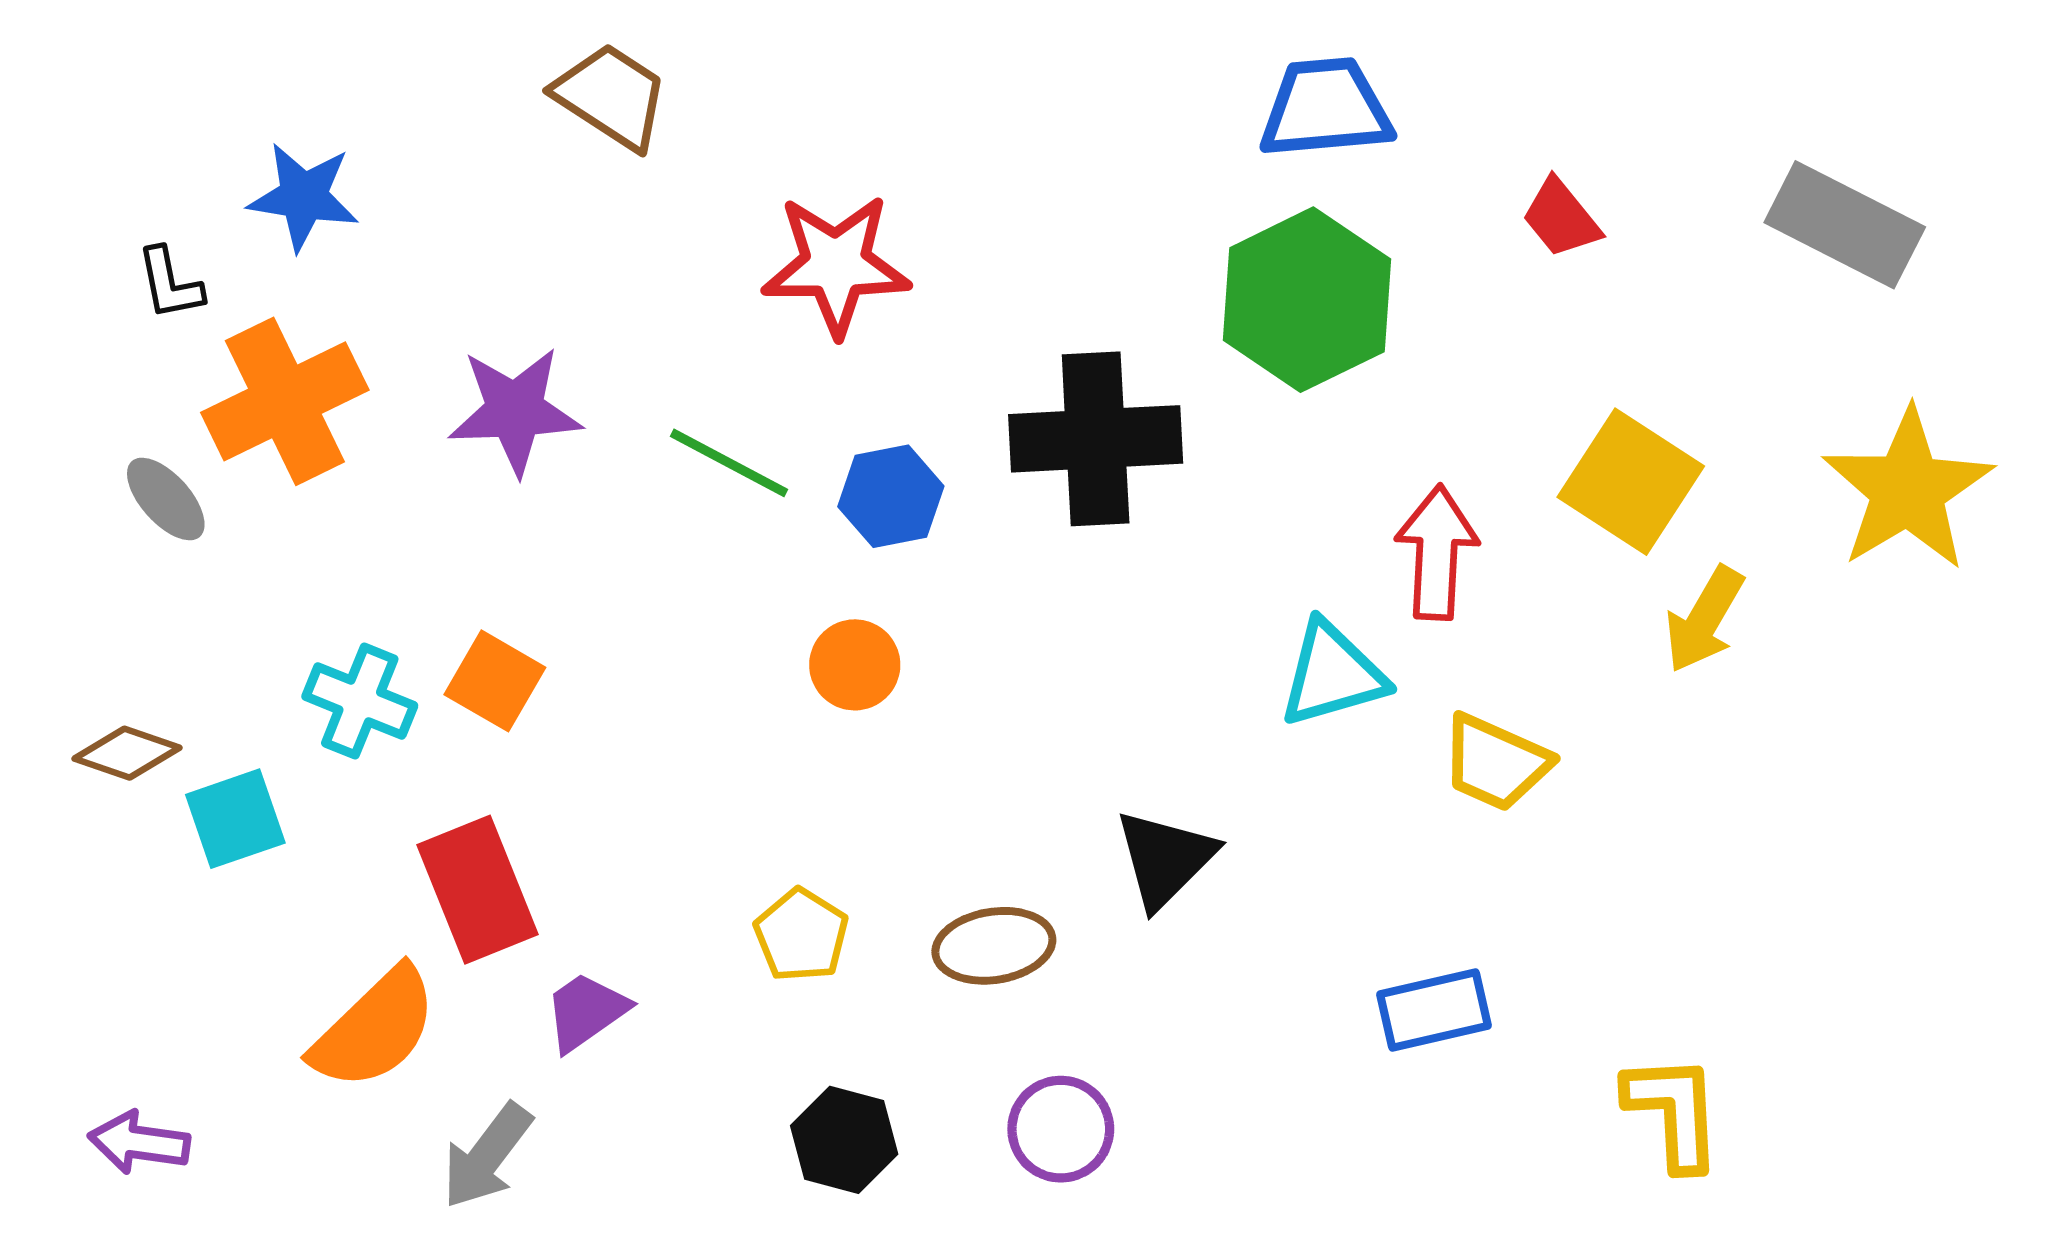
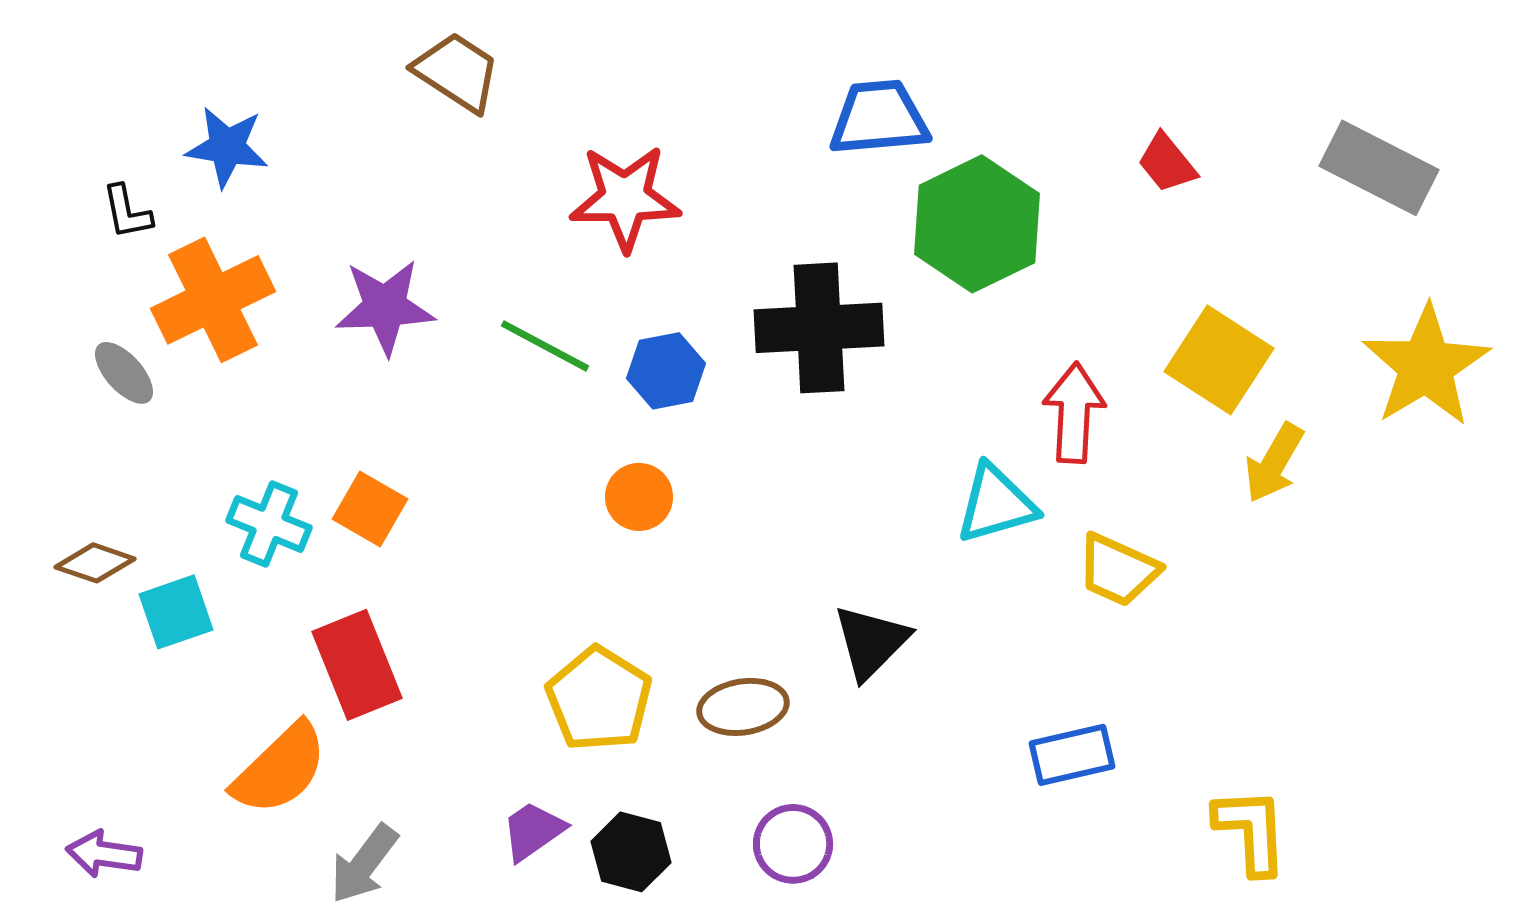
blue trapezoid: (1326, 108) -> (879, 118), moved
yellow pentagon: (801, 935) -> (599, 699), size x1.5
purple trapezoid: (586, 1011) -> (533, 831), moved

